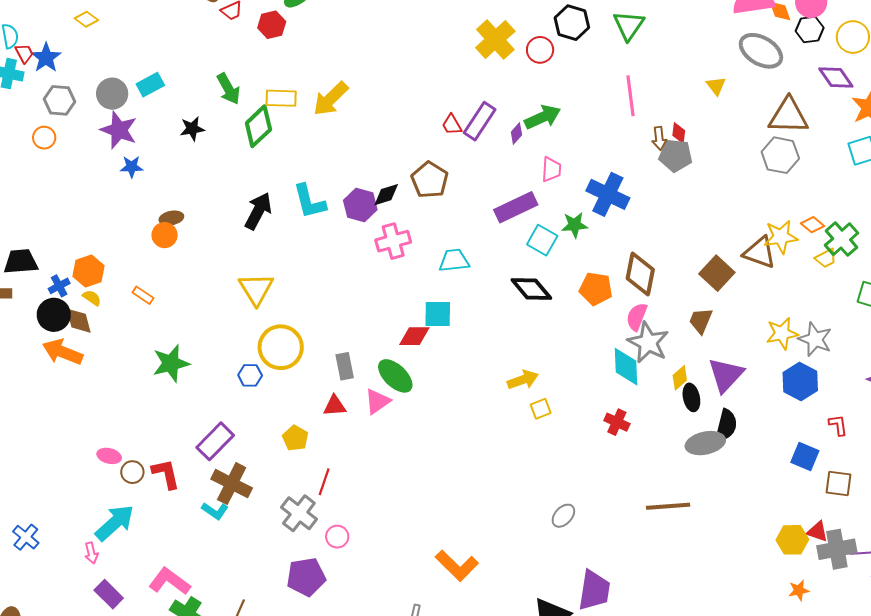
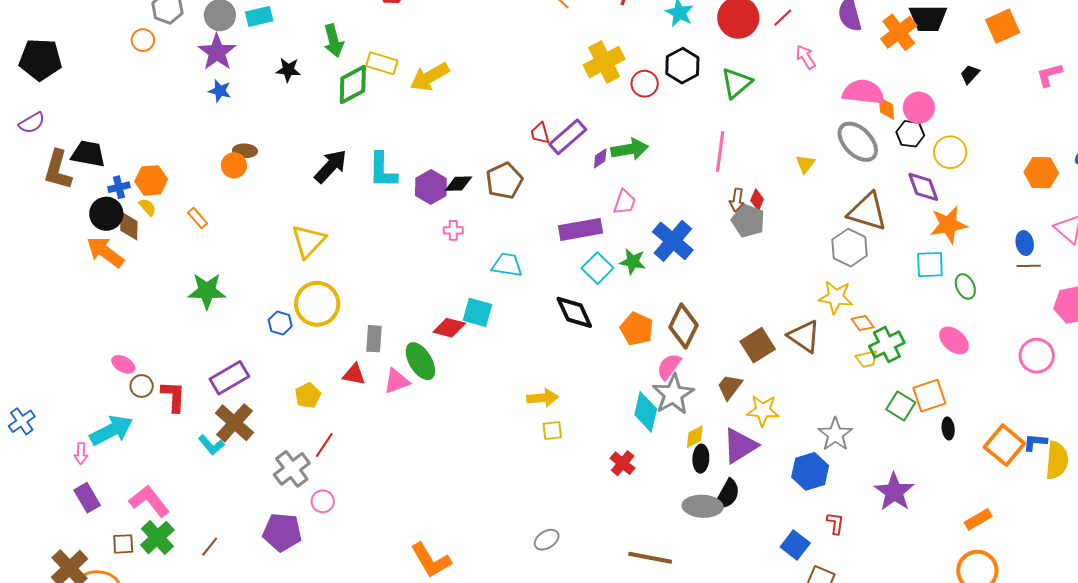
yellow star: (781, 237) -> (836, 297), moved
pink cross: (393, 241) -> (453, 230), size x0.6
yellow star: (782, 333) -> (763, 410), moved

